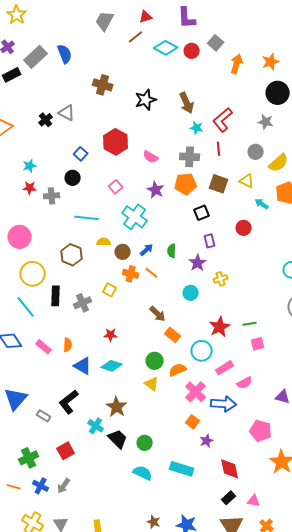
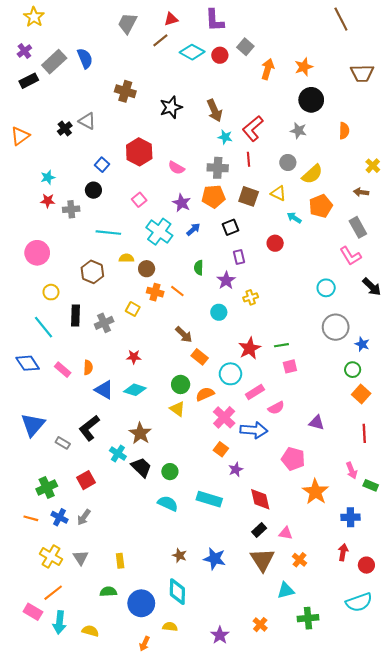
blue arrow: (147, 250) -> (193, 229), moved
yellow circle: (33, 274) -> (51, 292), size x0.6

